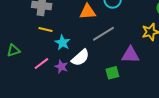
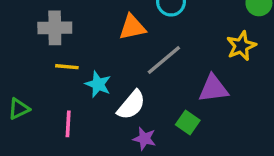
pink line: (41, 64) -> (68, 124), turned -42
purple star: (61, 67) -> (144, 139), moved
green square: (112, 73) -> (188, 122), turned -32

